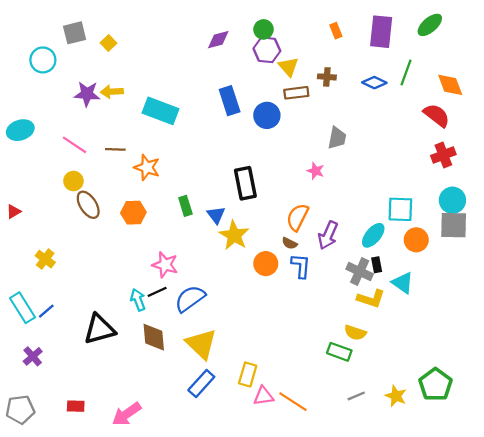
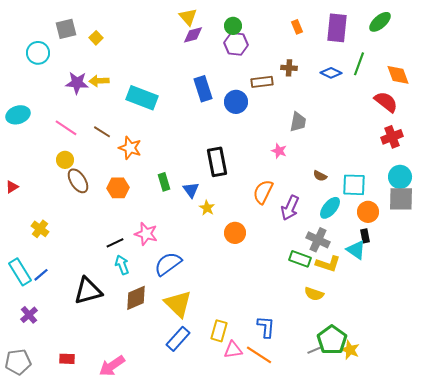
yellow triangle: (288, 67) -> (188, 17), moved
brown line: (115, 149) -> (102, 132), turned 30
yellow star: (234, 235) -> (207, 208), size x0.6
brown semicircle: (290, 243) -> (320, 176), moved
black rectangle: (377, 265) -> (365, 236), moved
blue L-shape: (301, 266) -> (266, 327), moved
black line: (157, 292) -> (115, 243), moved
brown diamond: (154, 337) -> (136, 298), turned 72
green rectangle: (339, 352) -> (300, 259), moved
green pentagon: (435, 385) -> (332, 340), moved

